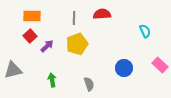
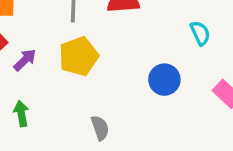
blue circle: (124, 68) -> (164, 80), moved
green arrow: (52, 80) -> (21, 114), moved

